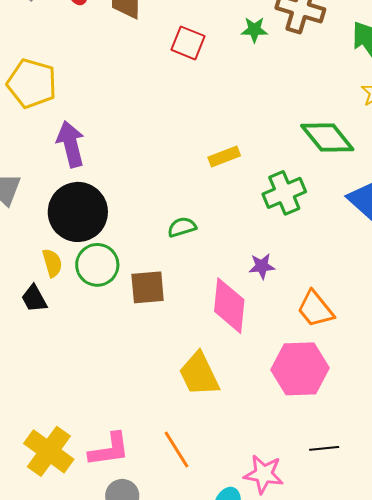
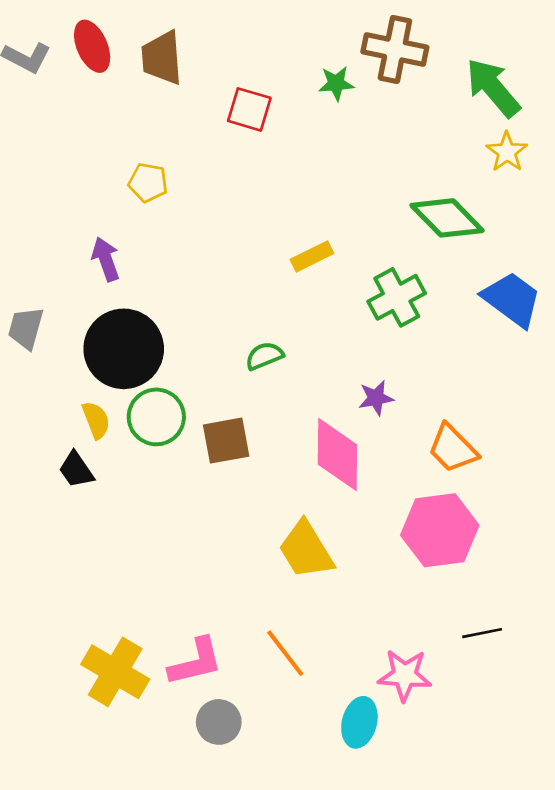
yellow pentagon: (32, 83) -> (148, 183), moved, size x0.6
purple arrow: (71, 144) -> (106, 259), size x0.7

